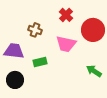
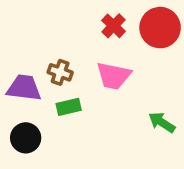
brown cross: (35, 30) -> (60, 72), moved
red circle: (93, 30) -> (160, 28), moved

